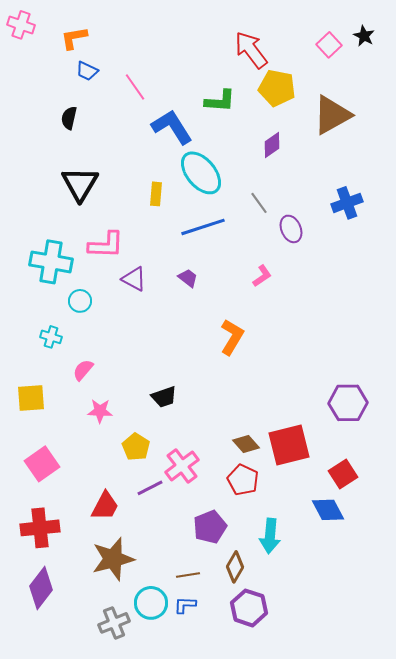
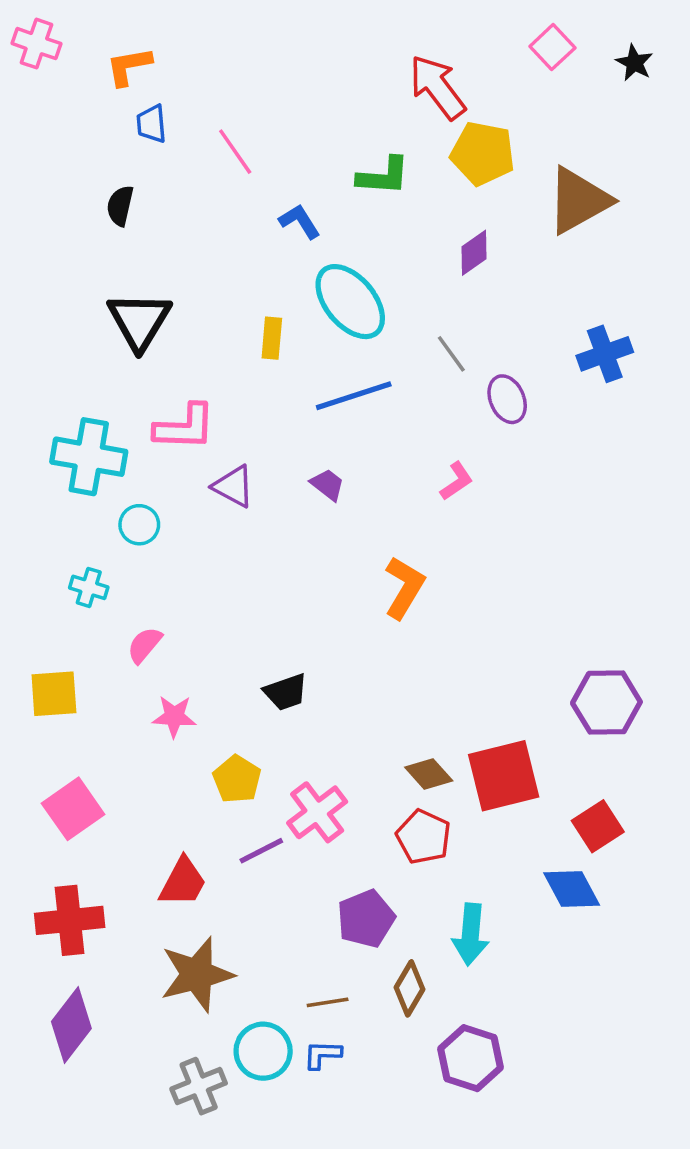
pink square: (329, 45) -> (552, 47), moved
blue trapezoid: (87, 71) -> (152, 124), turned 60
blue L-shape: (172, 127) -> (300, 221), size x0.6
purple hexagon: (249, 608) -> (471, 1058), moved

